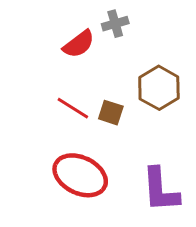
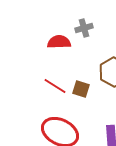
red semicircle: (79, 44) -> (59, 42), turned -145

